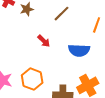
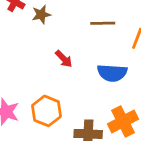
brown line: (61, 14) -> (103, 23), moved, turned 42

